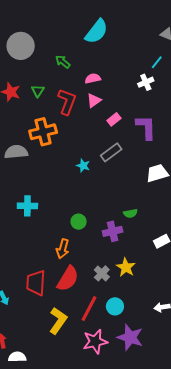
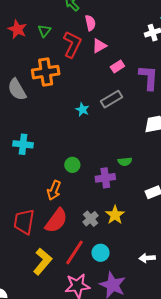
pink semicircle: (93, 79) -> (90, 23), moved, turned 84
gray semicircle: (16, 152) -> (17, 90), turned -120

